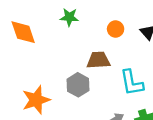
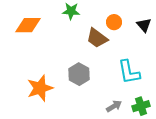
orange diamond: (23, 32) -> (28, 25), turned -72
brown trapezoid: (98, 60) -> (97, 38), moved, turned -140

